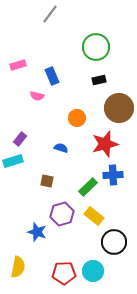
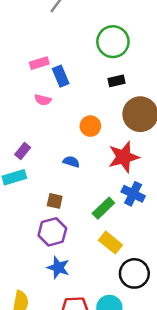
pink rectangle: (18, 65) -> (39, 63), moved
blue cross: (113, 175) -> (133, 194), turned 30
purple hexagon: (62, 214) -> (52, 232), moved
blue star: (37, 232) -> (58, 268), moved

